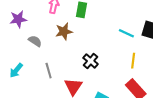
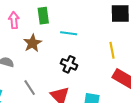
cyan line: (126, 33) -> (69, 33), moved

